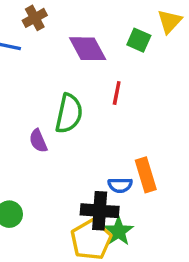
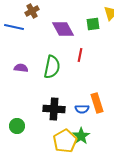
green square: (139, 40) -> (93, 24), turned -32
purple semicircle: (38, 141) -> (21, 68), moved, turned 120
black cross: (100, 211) -> (54, 109), moved

